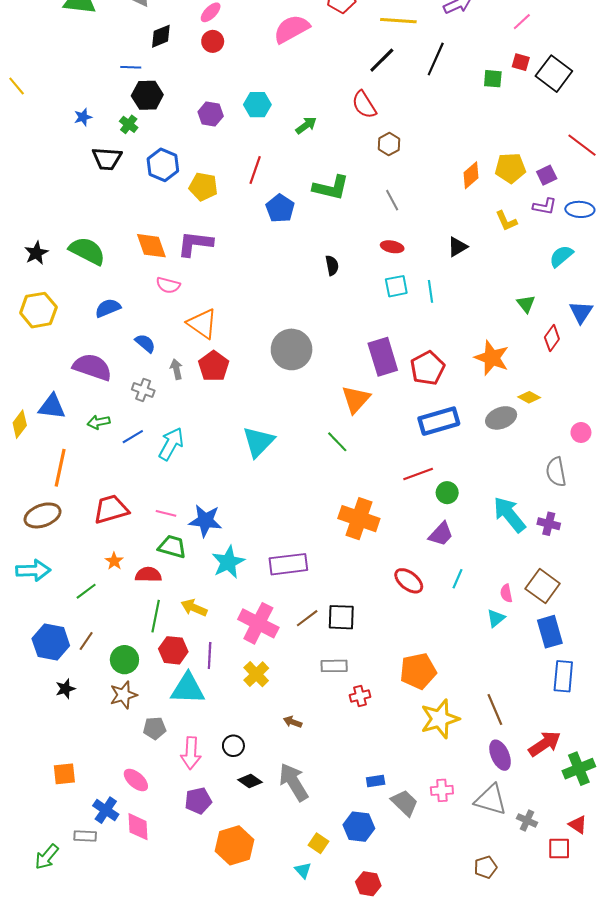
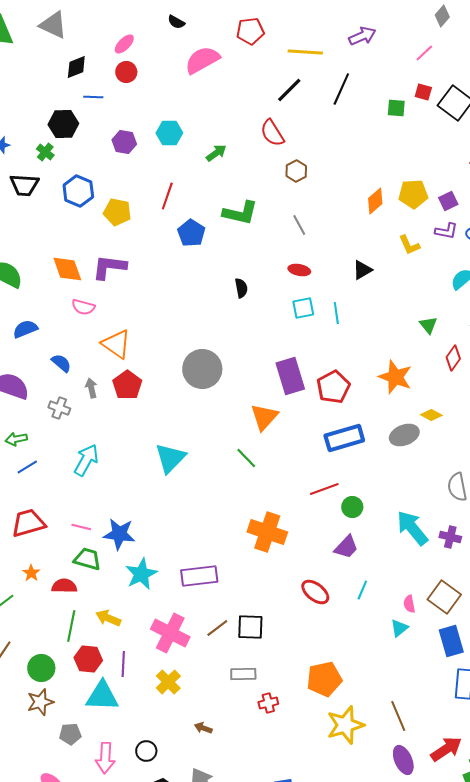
blue line: (131, 67) -> (93, 97), moved
blue line: (133, 437) -> (27, 467), moved

